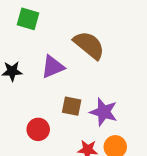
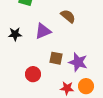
brown semicircle: (89, 45) -> (68, 16), size x0.7

